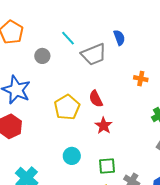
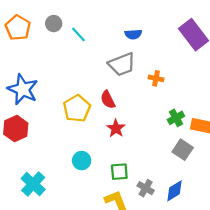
blue semicircle: (119, 38) -> (133, 34), turned 105
gray trapezoid: (94, 54) -> (122, 64), moved
gray circle: (42, 56) -> (54, 24), moved

